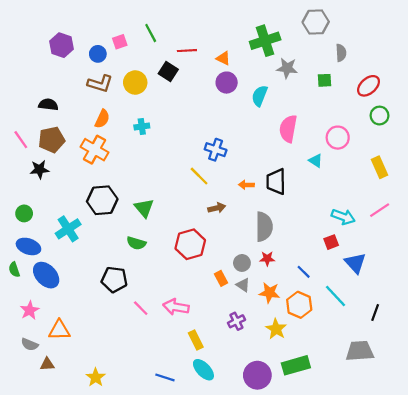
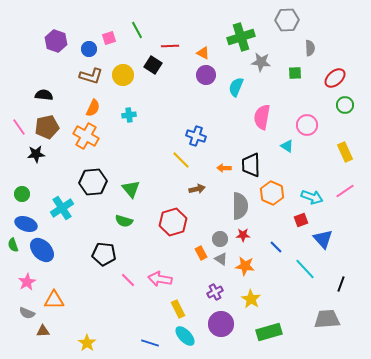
orange hexagon: (299, 305) -> (272, 193), moved
purple circle: (257, 375) -> (221, 324), moved

